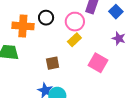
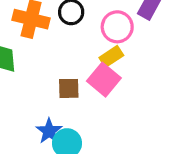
pink square: (98, 63) -> (104, 80), moved

